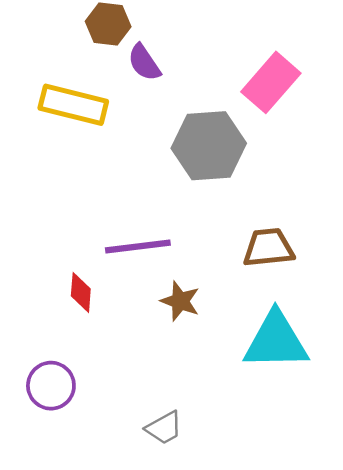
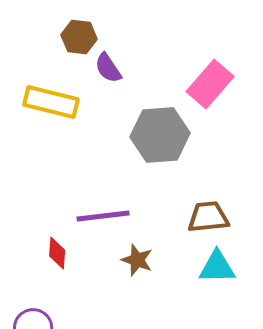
cyan triangle: (276, 341) -> (217, 267), moved, size x0.7

